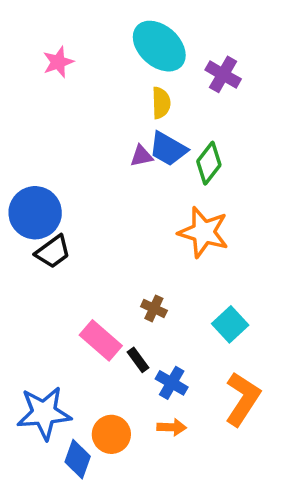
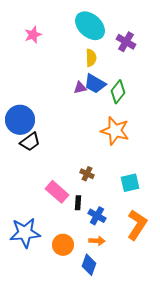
cyan square: (230, 324) -> (130, 183), turned 30
black rectangle: (138, 360) -> (78, 203), turned 40
blue diamond: (78, 459) -> (89, 265), moved

